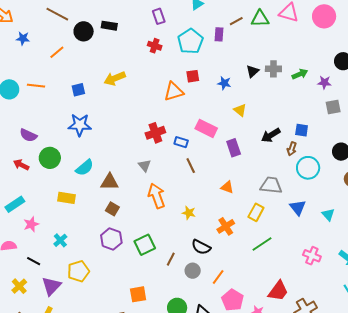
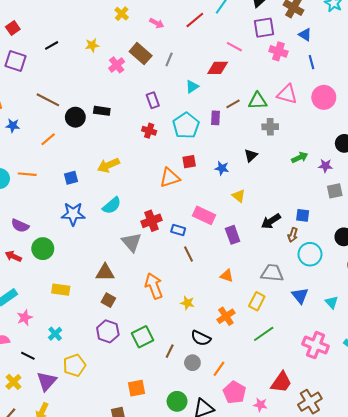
gray cross: (273, 69) -> (270, 127), moved
gray triangle: (145, 166) -> (131, 242), moved, size x1.5
cyan semicircle: (85, 168) -> (112, 205), moved
pink cross: (312, 256) -> (316, 345), size x1.4

